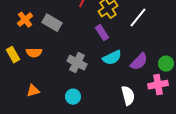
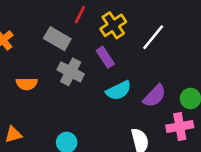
gray rectangle: (52, 23) -> (57, 39), moved
orange semicircle: (34, 53) -> (27, 84), moved
gray cross: (77, 63) -> (71, 72), moved

